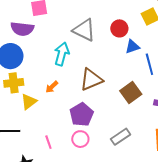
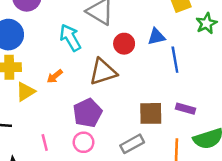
red circle: (119, 28) -> (124, 44), moved
cyan arrow: (62, 54) -> (70, 38), turned -50
brown square: (131, 92) -> (151, 113), moved, turned 30

